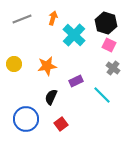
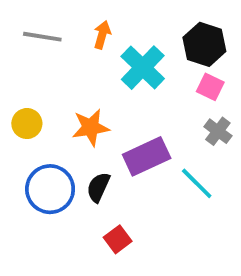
gray line: (22, 19) -> (42, 37), turned 30
purple rectangle: (76, 81) -> (147, 156), size x1.6
blue circle: (26, 119) -> (50, 189), moved

